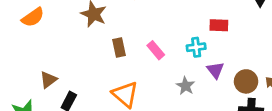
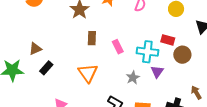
cyan cross: (196, 47) -> (147, 52), size x1.5
brown circle: (246, 81) -> (182, 55), moved

